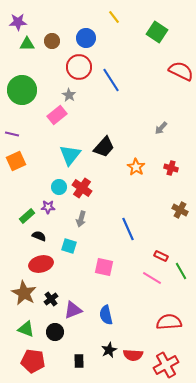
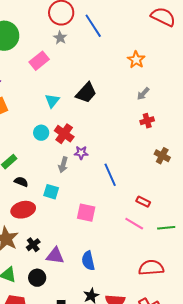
gray star: (69, 95) -> (60, 38), moved
gray arrow: (161, 128) -> (143, 94), moved
cyan triangle: (70, 155) -> (52, 101), size x0.7
orange star: (136, 167) -> (136, 60), moved
red cross: (171, 168) -> (147, 121), moved, turned -32
purple star: (48, 207) -> (81, 153), moved
green line: (181, 271) -> (166, 228), moved, turned -66
purple triangle: (73, 310) -> (55, 256), turned 30

